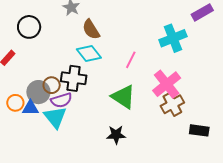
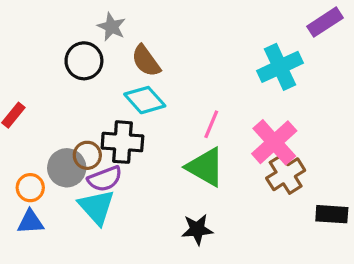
black circle: (29, 27) -> (84, 61), moved
pink line: (131, 60) -> (211, 124), moved
blue triangle: (30, 108) -> (30, 222), moved

